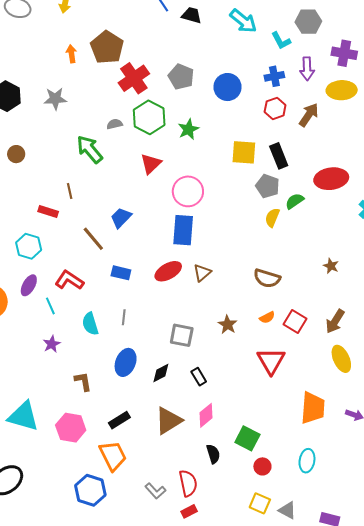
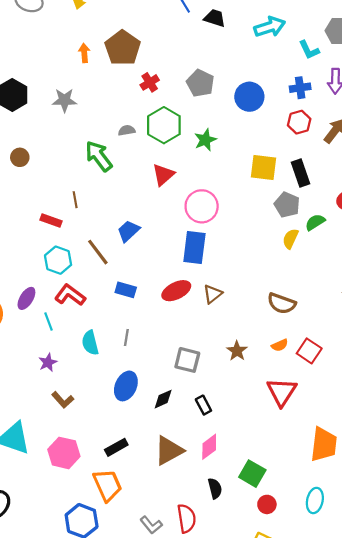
cyan arrow: (243, 21) -> (270, 27), turned -60
red cross: (134, 78) -> (150, 82), size x0.6
cyan hexagon: (29, 246) -> (58, 260), moved
brown L-shape: (83, 381) -> (63, 400), moved, turned 145

